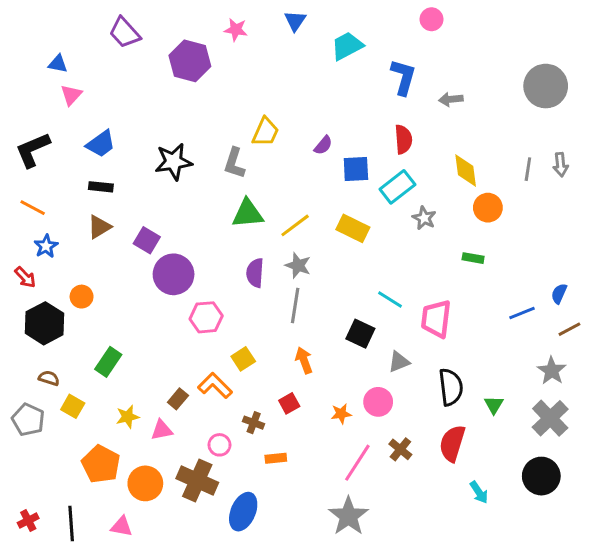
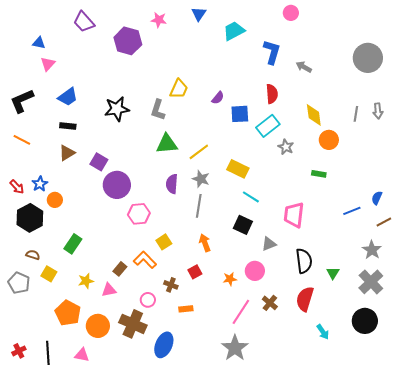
gray arrow: (451, 99) -> (304, 67), turned 35
yellow rectangle: (353, 228) -> (238, 169), moved
blue star: (46, 246) -> (40, 184), moved
cyan line: (390, 300) -> (251, 197), moved

